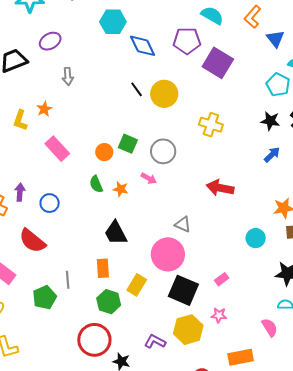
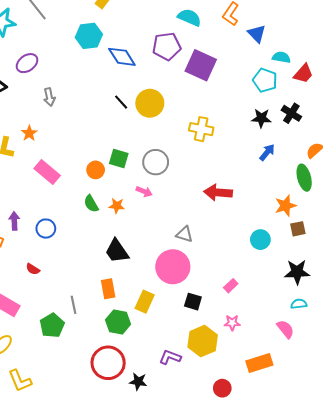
red semicircle: (32, 241) -> (33, 269), size x0.5
black square: (183, 290) -> (193, 302), size x0.6

